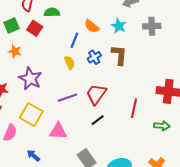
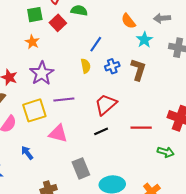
orange semicircle: (92, 26) -> (128, 21), moved
purple line: (67, 98) -> (64, 99), moved
red line: (134, 108) -> (141, 128), turned 66
yellow square: (31, 115) -> (34, 110), turned 30

